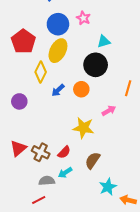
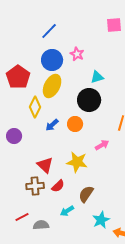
red triangle: (18, 148) -> (45, 165), moved, turned -36
brown cross: (41, 152) -> (35, 186), turned -30
cyan arrow: (65, 173) -> (67, 211), moved
gray semicircle: (47, 181) -> (41, 225), moved
red line: (39, 200) -> (22, 217), moved

